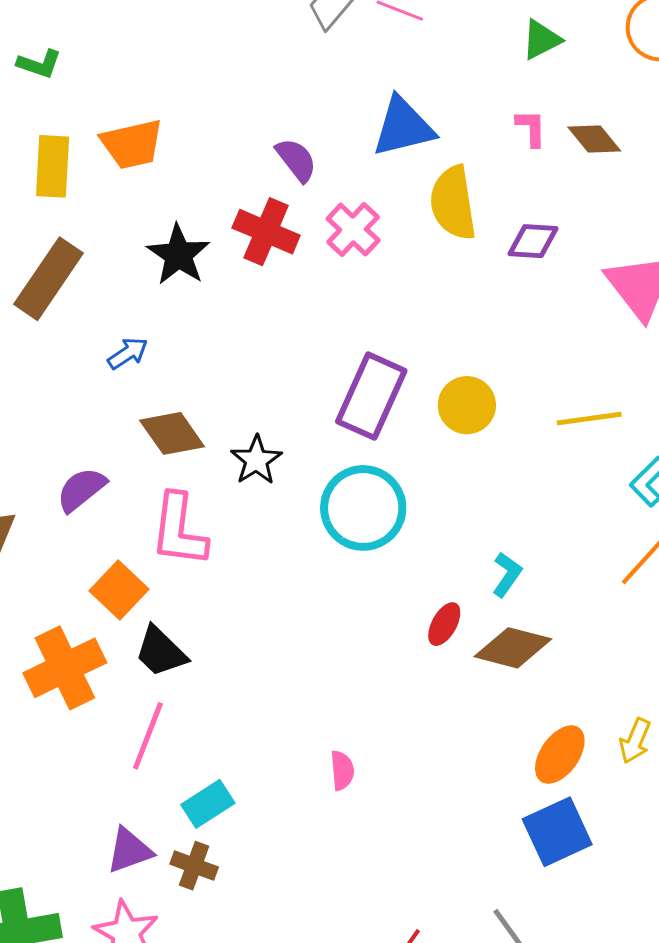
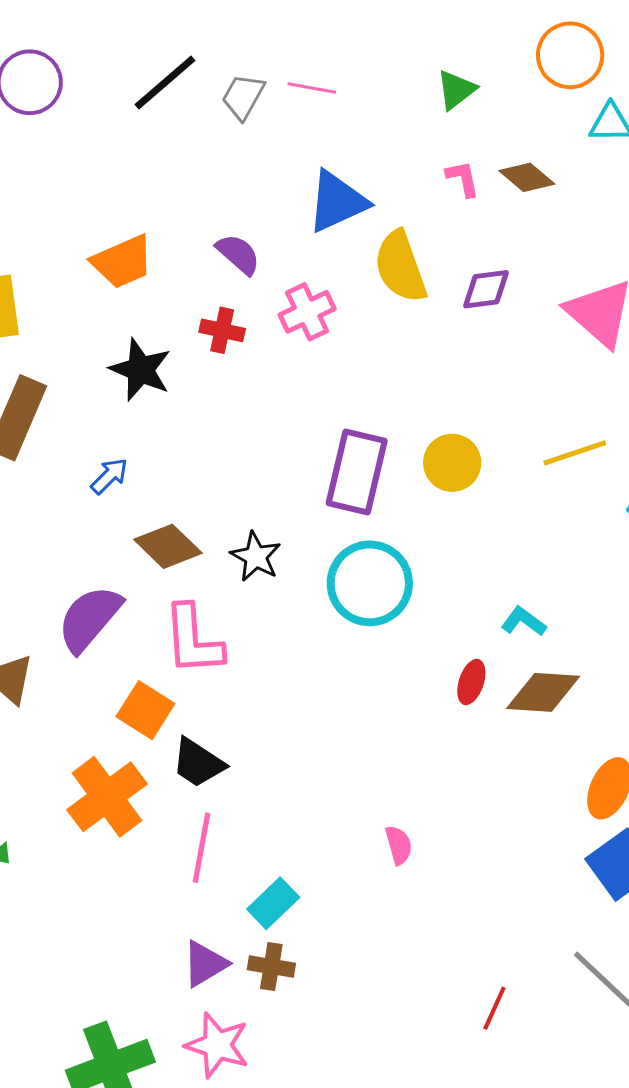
orange trapezoid: (132, 144) -> (122, 262), moved
pink cross: (353, 229) -> (307, 312), turned 32
red cross: (266, 232) -> (222, 330), size x0.7
purple semicircle: (81, 489) -> (89, 619), size x1.4
cyan L-shape: (507, 575) -> (524, 622), turned -78

